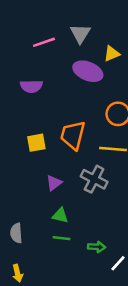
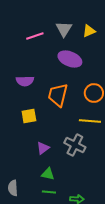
yellow triangle: (112, 54) -> (89, 31), moved
purple semicircle: (31, 86) -> (25, 81), moved
orange trapezoid: (73, 135) -> (58, 95), moved

